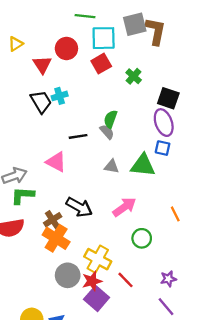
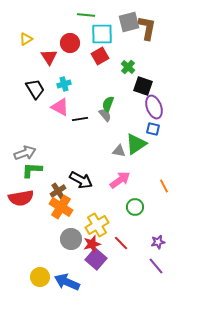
black square: (168, 98) -> (143, 86), moved
black trapezoid: (41, 102) -> (35, 89), moved
pink triangle: (56, 162) -> (60, 107), moved
green triangle: (143, 165) -> (136, 144), turned -40
gray triangle: (112, 167) -> (119, 151), moved
yellow cross: (98, 259) -> (97, 225), turned 30

